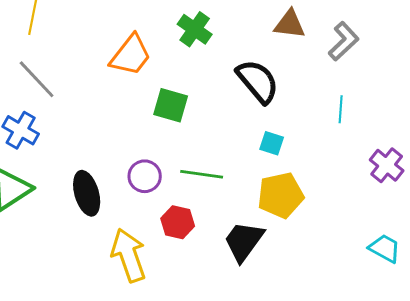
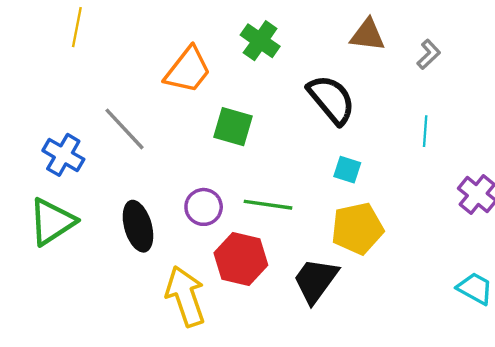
gray L-shape: (344, 41) -> (429, 54), size x0.7
gray line: (37, 79) -> (124, 129), moved
red hexagon: (178, 222) -> (241, 259), size x1.4

